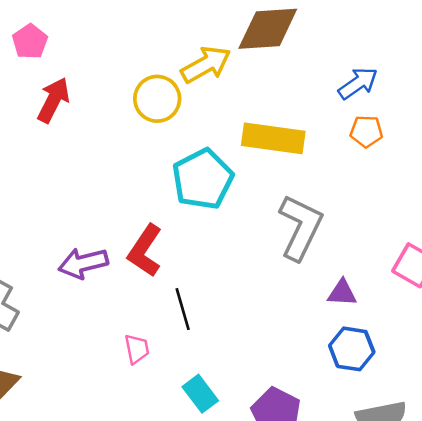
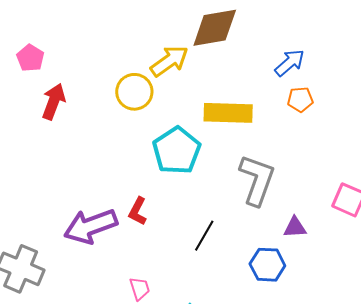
red L-shape: (145, 251) -> (138, 211), size x0.7
purple arrow: (83, 263) -> (91, 226), size x1.4
black line: (183, 309) -> (204, 236), moved, turned 52
blue hexagon: (352, 349) -> (267, 265), moved

